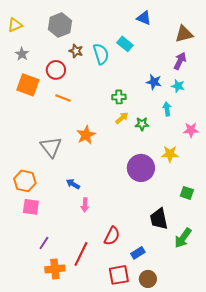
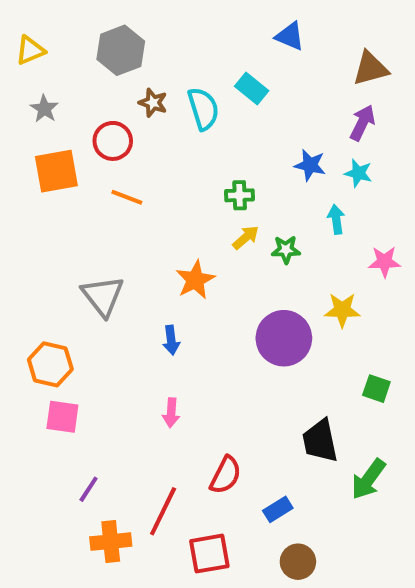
orange square: (28, 85) -> (56, 171), turned -30
orange star: (86, 135) -> (195, 280), moved
blue arrow: (73, 184) -> (171, 340), moved, turned -128
red square: (119, 275) -> (209, 554), moved

